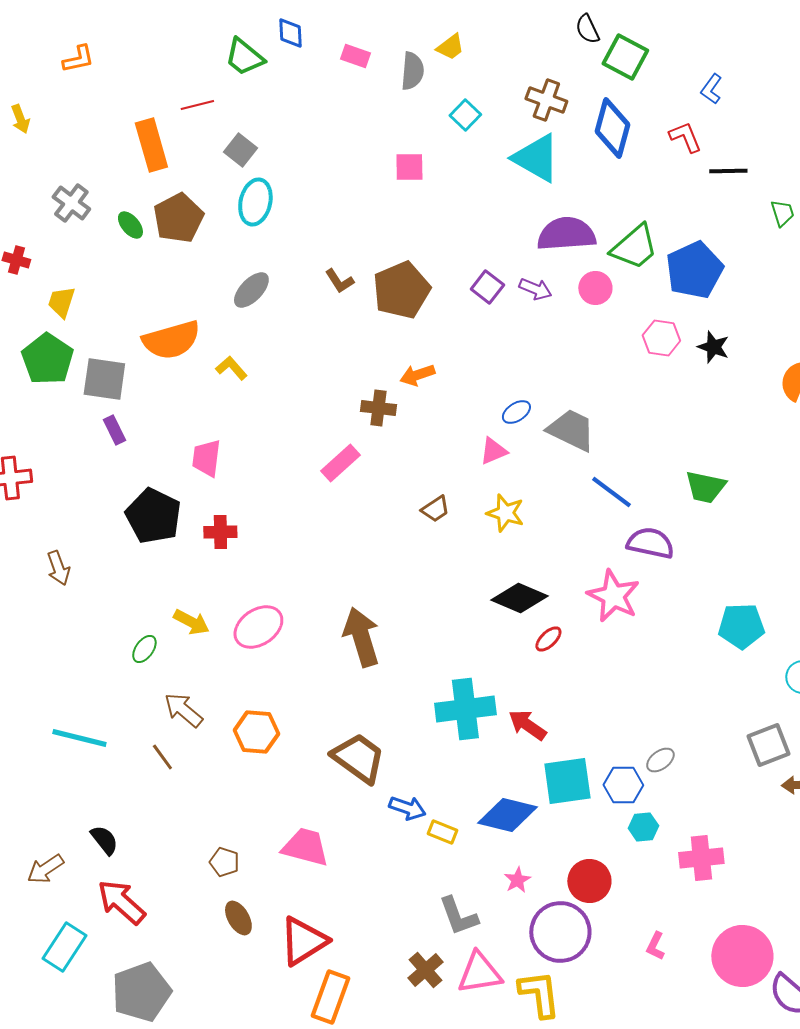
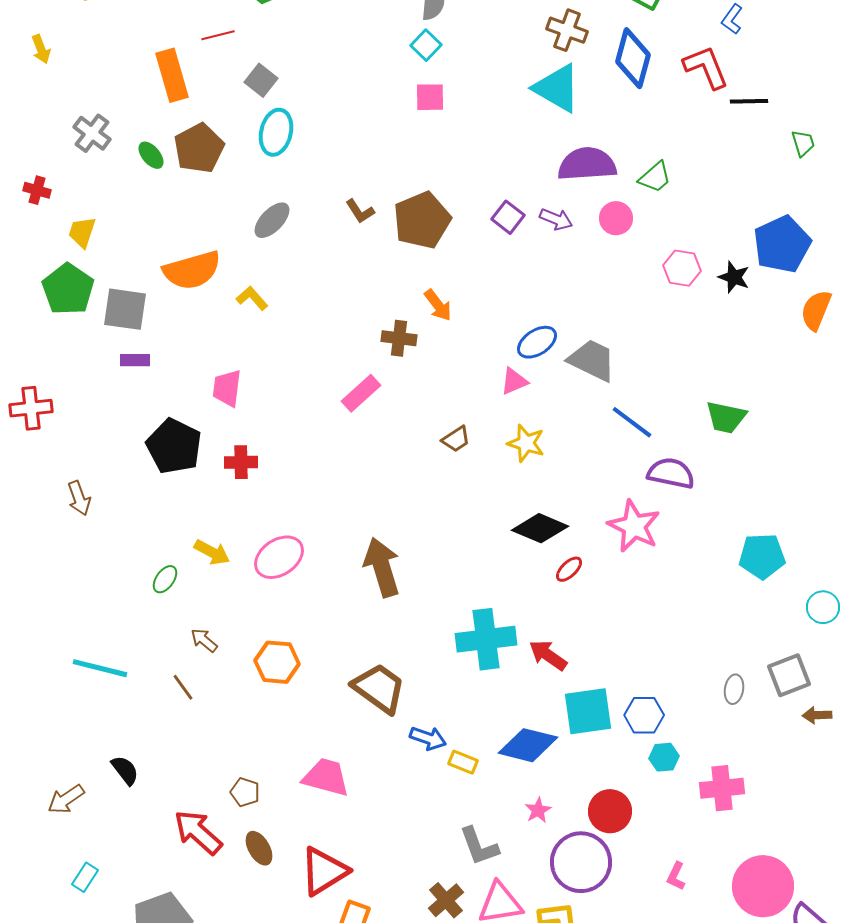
cyan square: (465, 115) -> (426, 45), moved
red L-shape: (685, 137) -> (706, 67), size x1.4
green trapezoid: (634, 247) -> (655, 177), size x0.7
blue pentagon: (694, 270) -> (782, 244), moved
orange arrow: (417, 375) -> (438, 305), turned -108
blue ellipse: (516, 412) -> (537, 342), size x1.4
purple rectangle: (114, 430) -> (135, 360), turned -64
brown arrow: (183, 710) -> (204, 640), size x0.7
gray ellipse: (660, 760) -> (734, 689), moved, turned -44
red arrow: (121, 902) -> (198, 832), moved
cyan rectangle: (64, 947) -> (85, 877), size x0.6

